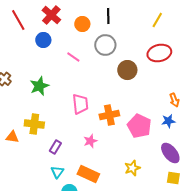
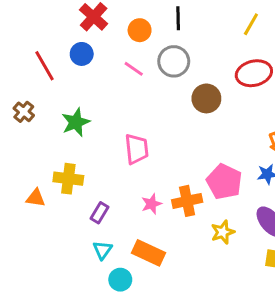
red line: (18, 20) -> (45, 66), moved
pink line: (73, 57) -> (134, 69), moved
orange cross: (109, 115) -> (187, 201), moved
yellow star: (132, 168) -> (223, 232), moved

